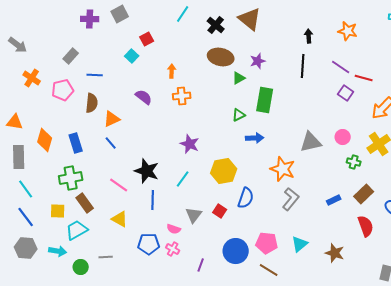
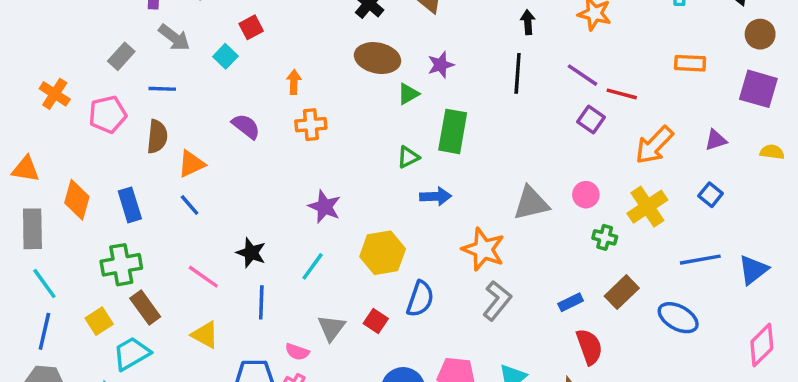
gray arrow: (18, 45) -> (174, 38), moved
black star: (147, 171) -> (251, 253), size x0.7
yellow square: (58, 211) -> (99, 321), turned -35
blue line: (26, 217) -> (44, 331), turned 50
red semicircle: (366, 226) -> (589, 347), moved

